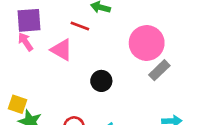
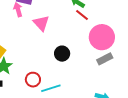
red line: (80, 26) -> (82, 15), moved

